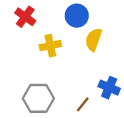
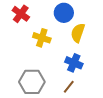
yellow cross: (50, 46) -> (42, 38), turned 30
blue cross: (109, 88) -> (74, 63), moved

